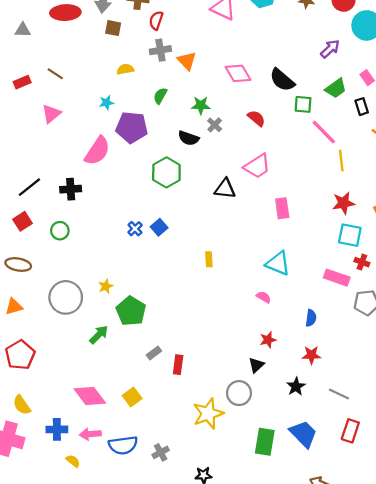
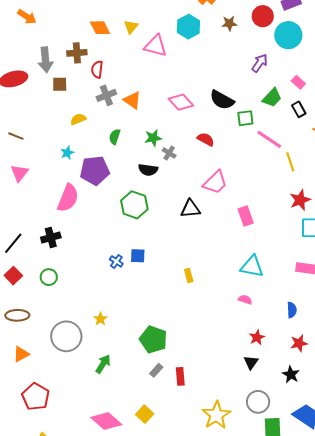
blue square: (159, 227) -> (138, 256), turned -35
green pentagon: (131, 311) -> (153, 339), moved
gray circle: (239, 393) -> (258, 402), moved

